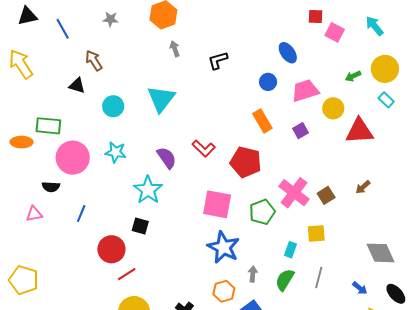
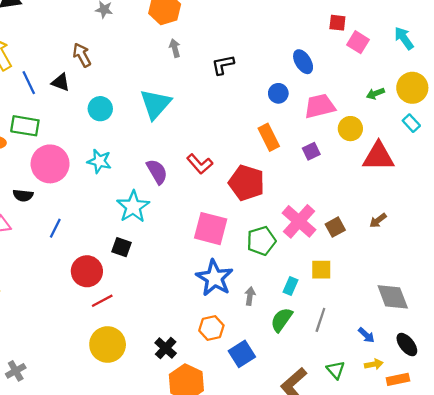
blue line: (63, 29) -> (29, 83), moved
gray arrow: (253, 274) -> (250, 296), moved

